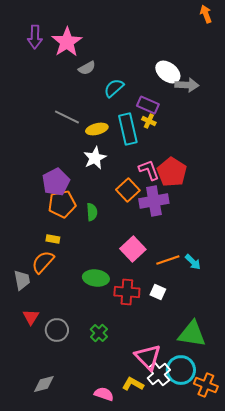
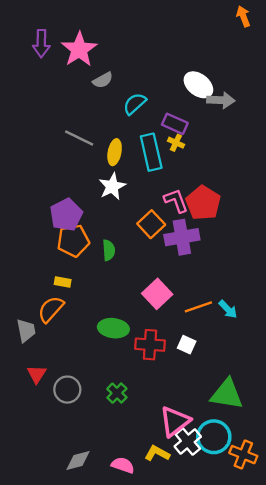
yellow ellipse: (97, 129) -> (115, 152), turned -65
pink triangle: (148, 357) -> (175, 421), turned 36
gray diamond: (44, 384) -> (78, 460), moved

